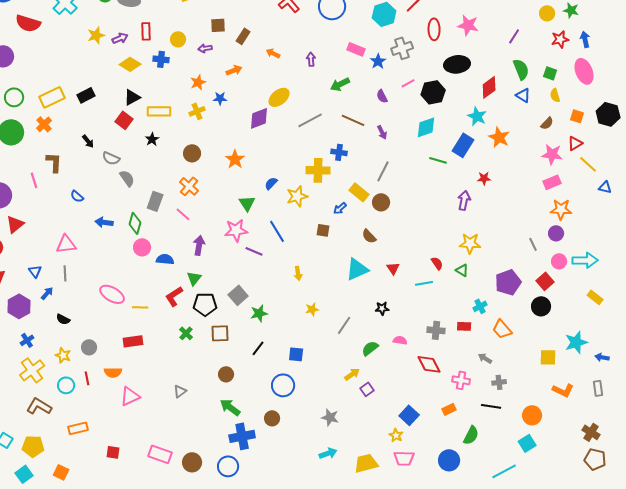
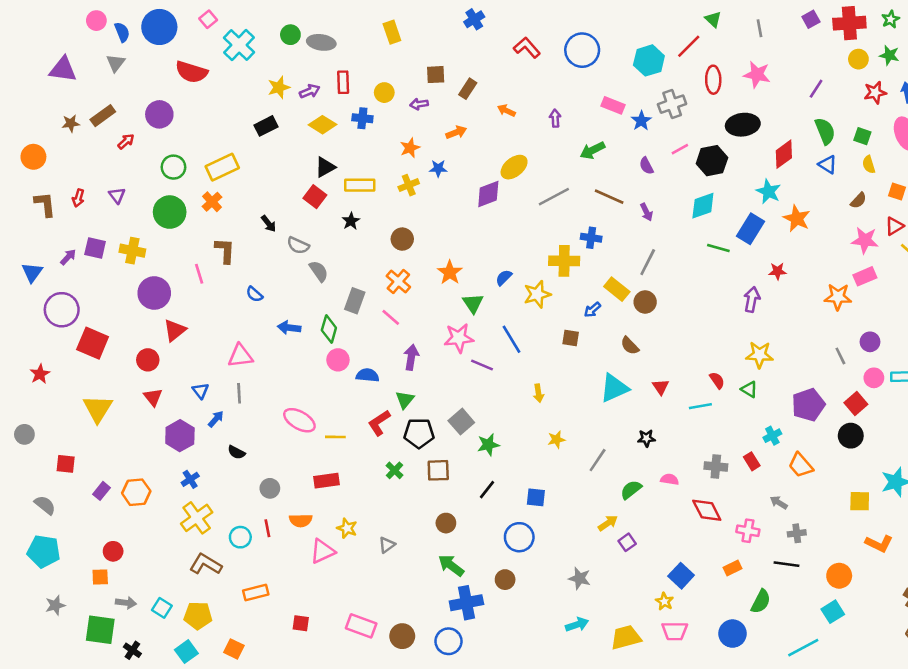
black rectangle: (86, 95) -> (266, 126), moved
orange star: (235, 159) -> (450, 272), moved
orange star: (561, 209) -> (838, 297), moved
red rectangle: (464, 326) -> (752, 461), turned 56
yellow star: (63, 355) -> (347, 528), moved

